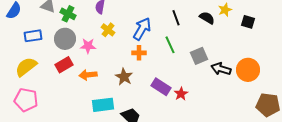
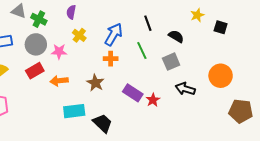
black semicircle: (207, 18) -> (176, 36), moved
black arrow: (221, 69) -> (185, 89), moved

